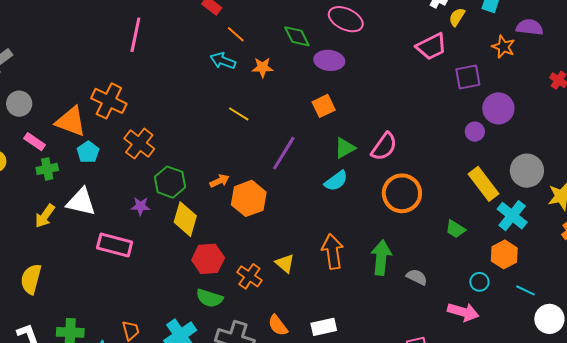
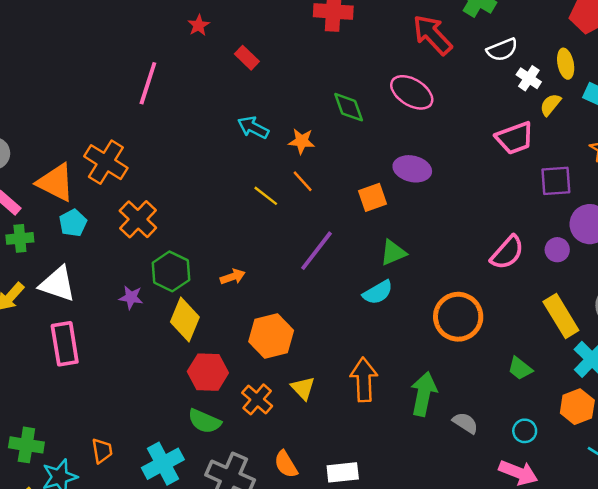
orange line: (236, 34) -> (303, 181), moved
purple ellipse: (329, 60) -> (412, 169), moved
pink semicircle: (384, 147) -> (507, 253), moved
orange hexagon: (249, 198) -> (271, 336), moved
pink rectangle: (115, 245) -> (65, 344), moved, turned 60
cyan circle: (479, 282) -> (525, 431), moved

